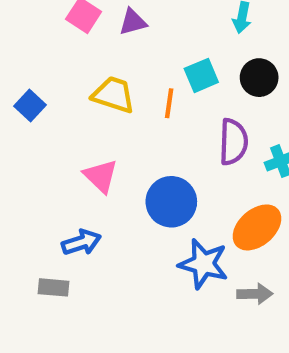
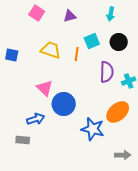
purple triangle: (133, 22) -> (70, 16), moved
blue square: (30, 105) -> (12, 55), turned -32
blue circle: (171, 202) -> (64, 104), moved
gray arrow: (255, 294) -> (123, 155), moved

